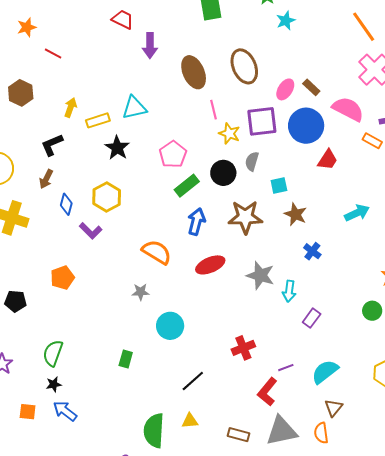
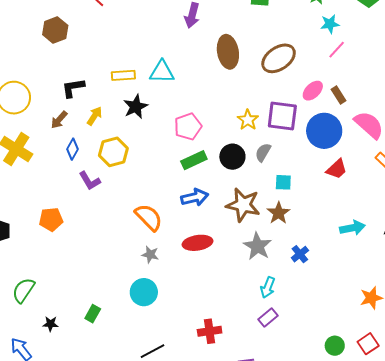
brown ellipse: (244, 66) -> (279, 58), turned 64
yellow arrow: (71, 107) -> (95, 116), moved
pink line: (214, 110) -> (337, 50), moved, turned 42
brown star: (296, 214) -> (279, 213), moved
blue arrow: (196, 222) -> (195, 197), turned 48
gray star: (260, 275) -> (257, 246), moved
gray star: (141, 292) -> (150, 255), moved
green circle: (372, 311) -> (335, 346), moved
purple rectangle: (312, 318) -> (268, 317), moved
black star: (54, 384) -> (51, 324), moved

